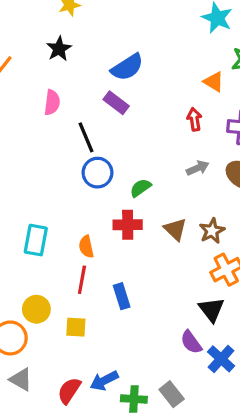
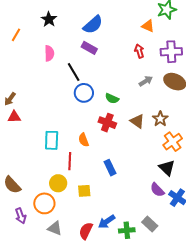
green semicircle: (140, 188) -> (112, 98), turned -112
red cross: (128, 225) -> (107, 123), turned 30
red line: (82, 280) -> (70, 161), moved

